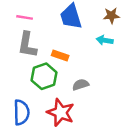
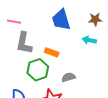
pink line: (25, 17) -> (14, 22), moved

